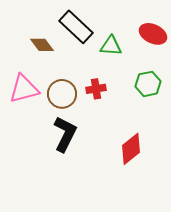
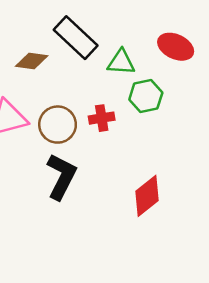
brown diamond: (42, 45) -> (32, 61), turned -45
green hexagon: (148, 84) -> (146, 96), moved

